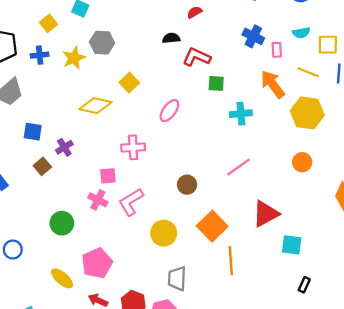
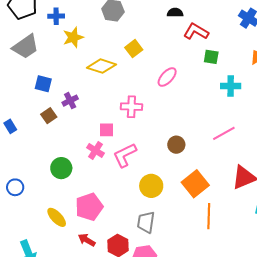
yellow star: (74, 58) -> (73, 37), moved
gray trapezoid: (177, 279) -> (146, 222), moved

